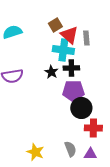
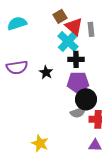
cyan cross: (63, 50) -> (68, 41), turned 35
black star: (51, 72) -> (46, 72), moved
gray semicircle: (70, 149) -> (78, 112), moved, turned 91

